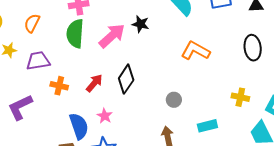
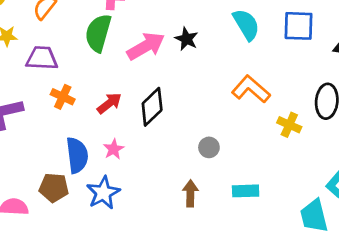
yellow cross: (240, 97) -> (289, 125), moved

